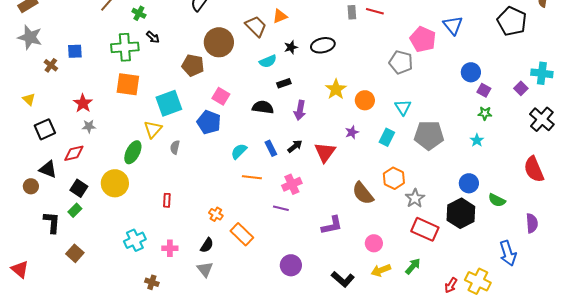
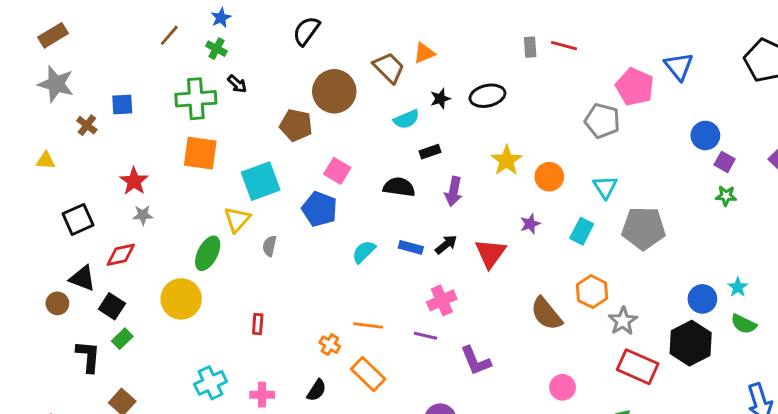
yellow triangle: (29, 99) -> (46, 161), moved, turned -40
cyan star: (477, 140) -> (738, 287), moved
blue rectangle: (271, 148) -> (411, 247), turned -49
orange line: (252, 177) -> (368, 325), moved
black square: (79, 188) -> (112, 306), moved
purple L-shape: (332, 225) -> (476, 361), moved, turned 80

